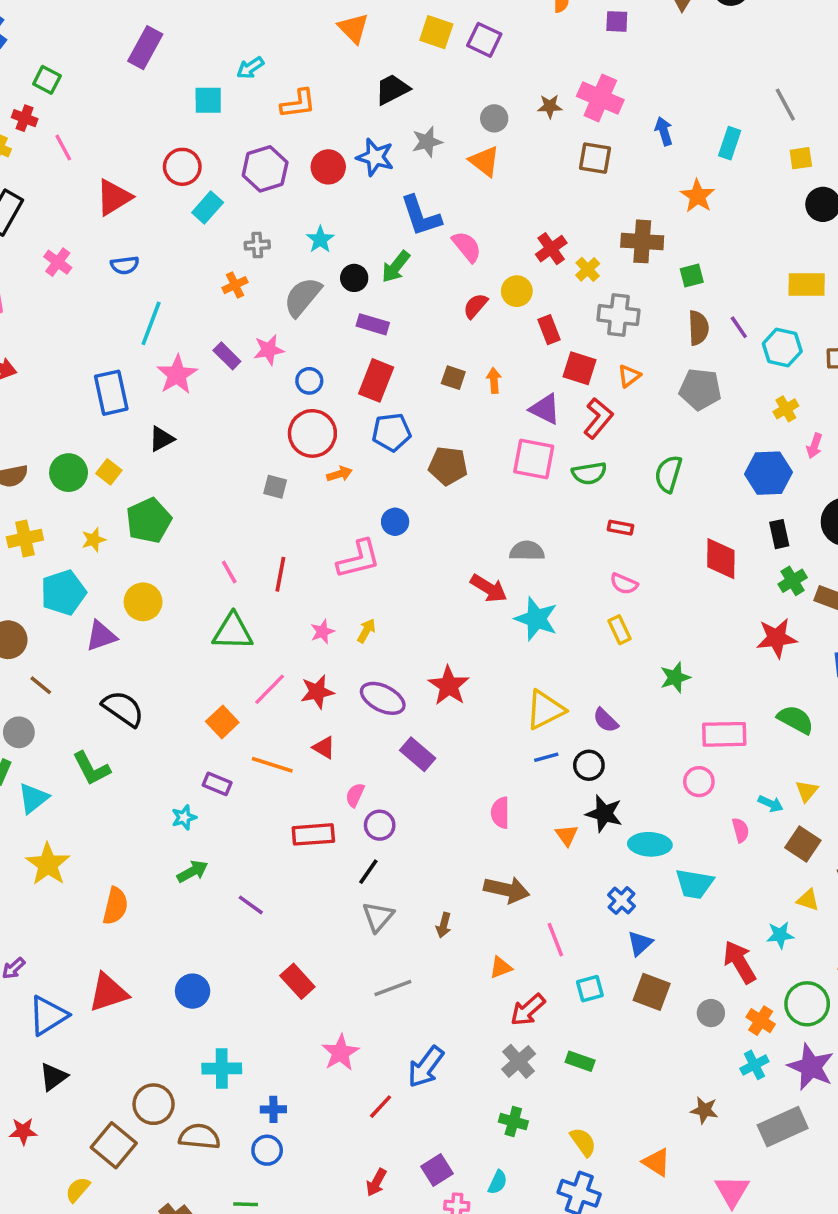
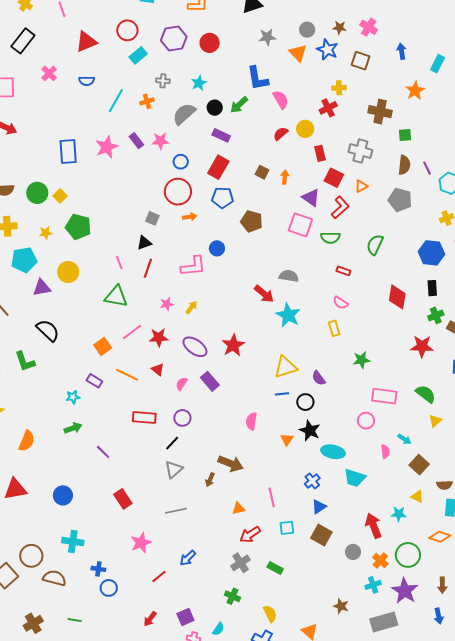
pink cross: (600, 98) -> (369, 27), size x0.7
blue star: (375, 157) -> (327, 50), moved
yellow cross: (588, 269) -> (339, 88), moved, turned 32
cyan line: (151, 323) -> (116, 101), moved
black triangle: (161, 439) -> (144, 243), moved
green pentagon: (149, 521) -> (78, 227), turned 30
yellow triangle: (807, 791) -> (435, 421), moved
pink semicircle: (355, 795) -> (182, 384), moved
brown arrow: (507, 890) -> (231, 463), moved
blue arrow: (426, 1067) -> (188, 558), size x0.7
blue circle: (267, 1150) -> (109, 588), moved

